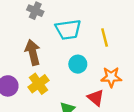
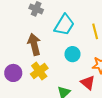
cyan trapezoid: (68, 30) -> (64, 25), turned -50

